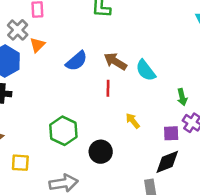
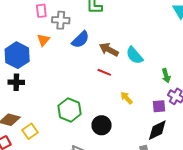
gray cross: (18, 30) -> (61, 20), moved, turned -36
blue semicircle: (77, 61) -> (80, 40), moved
red line: (108, 88) -> (104, 72), turned -64
yellow square: (20, 163) -> (30, 131), moved, turned -35

